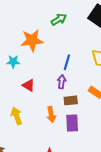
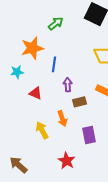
blue line: (67, 62) -> (54, 64), moved
yellow arrow: (16, 116) -> (42, 130), moved
purple rectangle: (72, 123) -> (89, 135), moved

